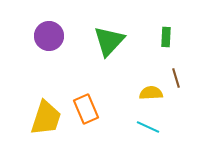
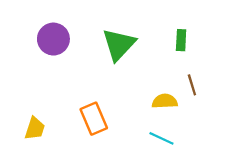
yellow trapezoid: (46, 118) -> (35, 128), moved, size x0.6

